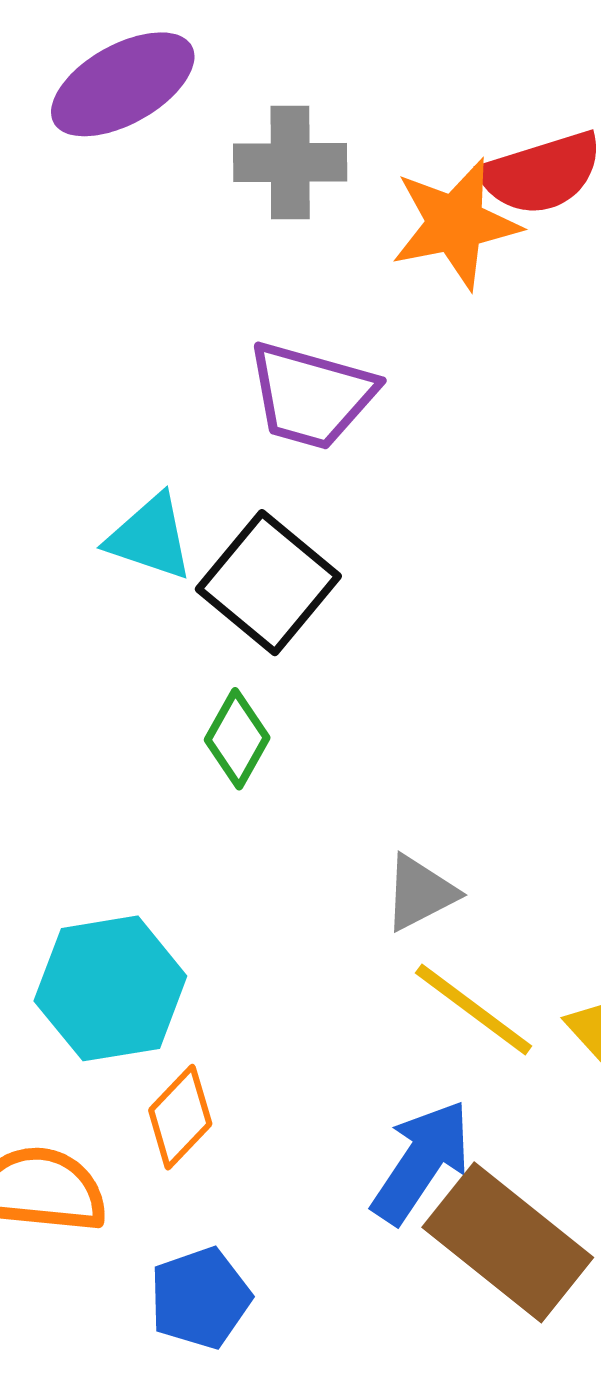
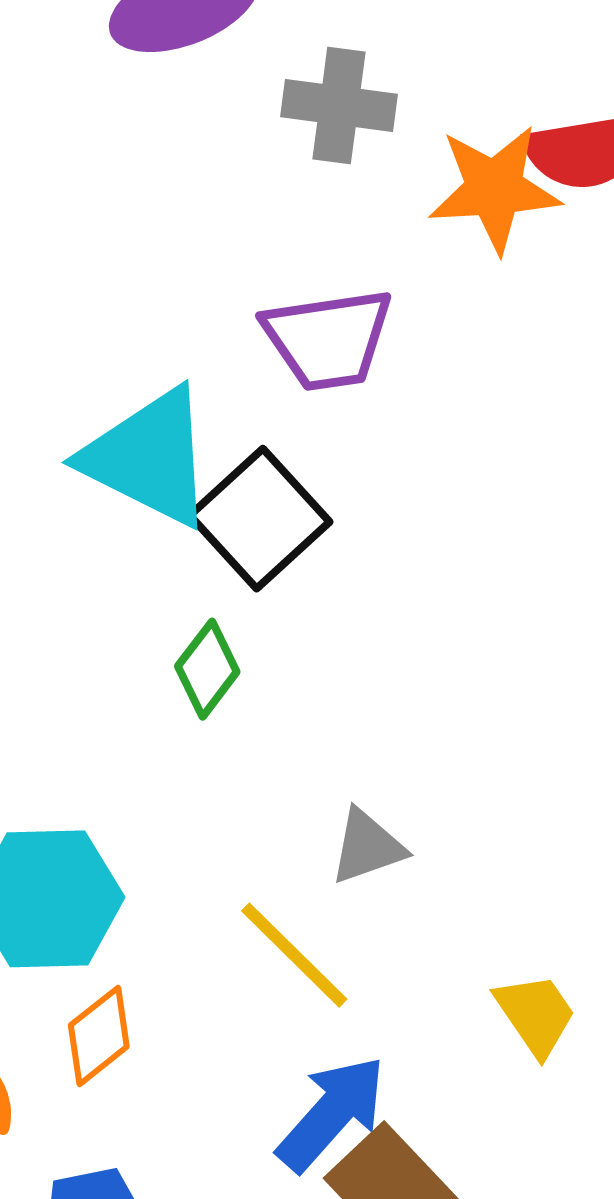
purple trapezoid: (311, 395) -> (328, 339), turned -32
cyan triangle: (150, 537) -> (149, 457), size x1.6
yellow line: (474, 1010) -> (294, 955), moved

